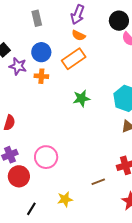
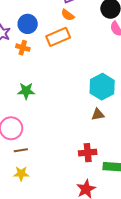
green star: (81, 98) -> (26, 91), moved
brown line: (98, 182) -> (21, 150), moved

